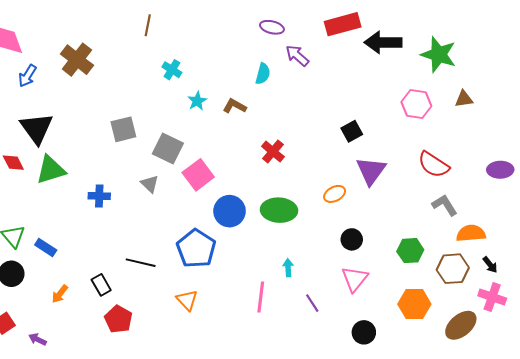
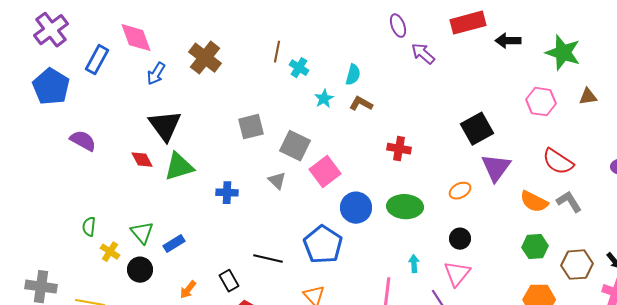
brown line: (148, 25) -> (277, 52), moved
purple ellipse: (272, 27) -> (398, 26), turned 55
black arrow: (383, 42) -> (508, 41), size x0.7
cyan semicircle: (263, 74) -> (353, 75), moved
black square: (352, 131) -> (477, 129), size x1.5
red cross: (273, 152) -> (399, 149), turned -30
orange semicircle: (471, 233) -> (534, 202), moved, turned -148
black circle: (352, 239) -> (460, 239), moved
blue rectangle: (46, 247) -> (174, 244), turned -65
pink triangle: (355, 279) -> (457, 274), moved

